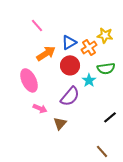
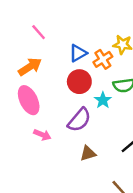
orange arrow: (46, 53) -> (30, 67), moved
brown triangle: (60, 123) -> (88, 153), moved, turned 32

